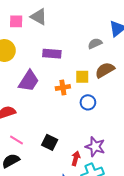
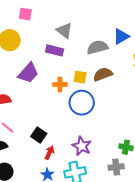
gray triangle: (39, 17) -> (64, 31), moved
gray semicircle: (95, 43) -> (97, 47), size x1.5
blue circle: (88, 102) -> (82, 103), size x1.6
red arrow: (76, 158) -> (49, 153), moved

